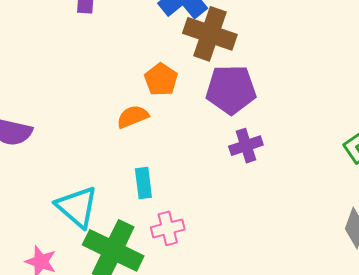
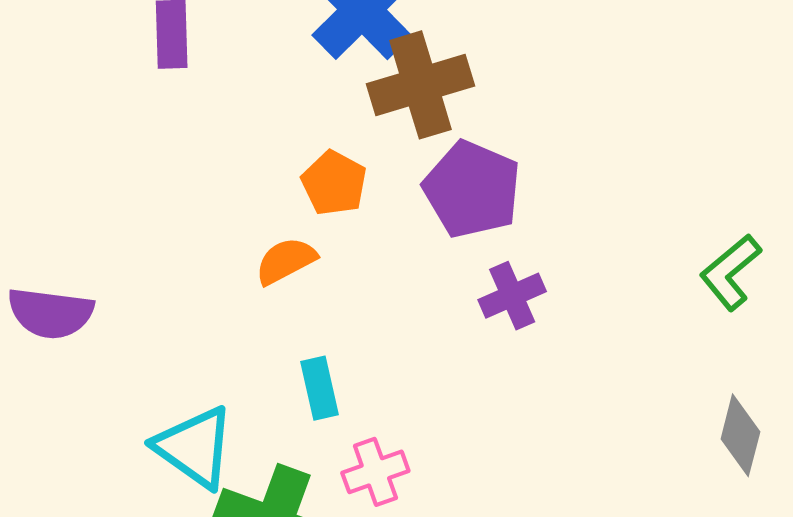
brown cross: (210, 34) -> (421, 85), turned -30
purple pentagon: (231, 90) -> (472, 189), turned 30

